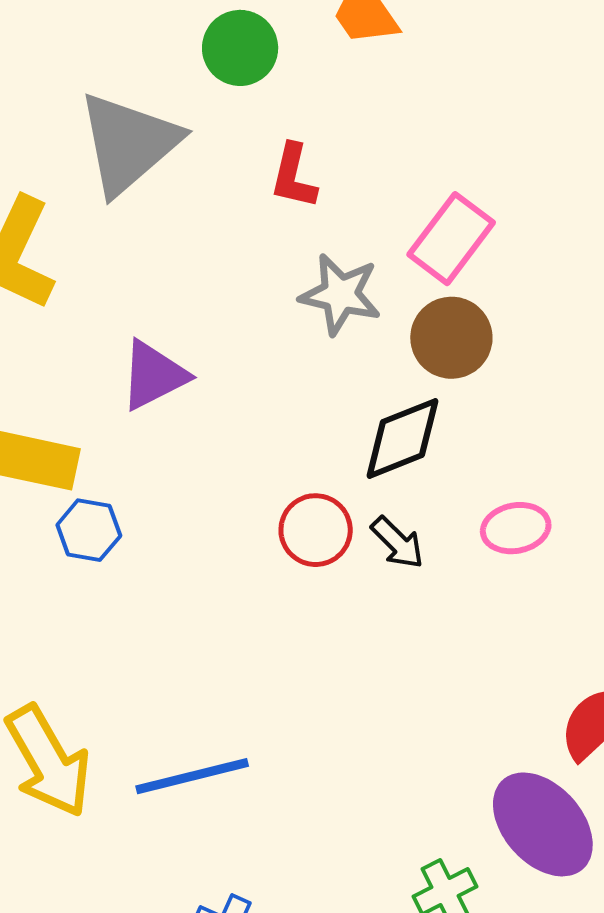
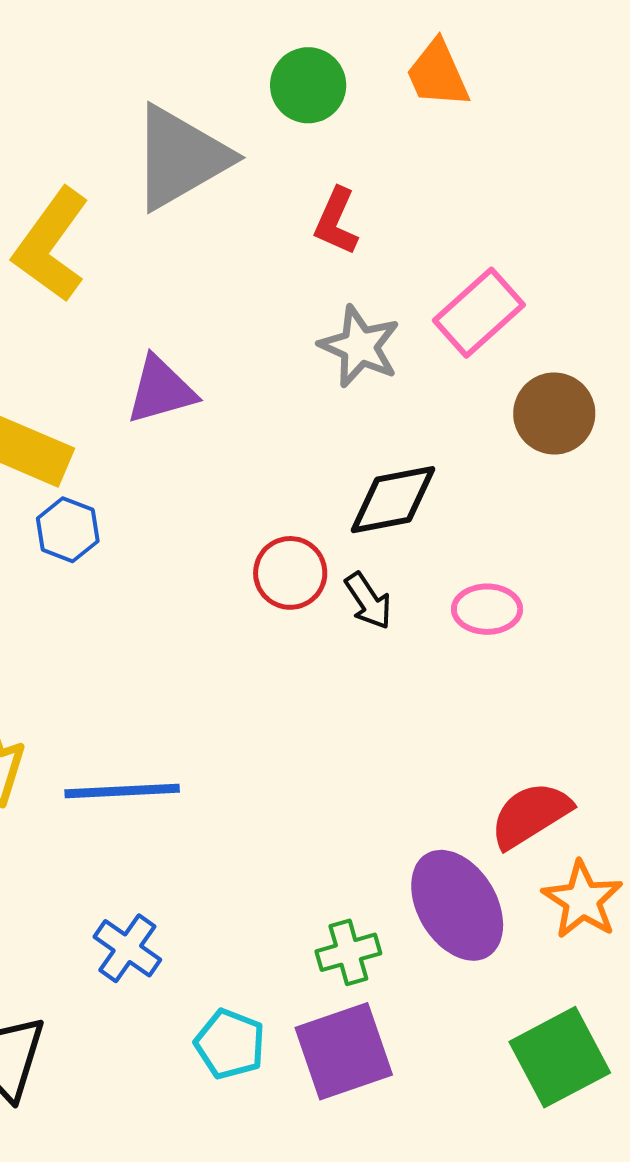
brown circle: (451, 338) -> (554, 414), moved

